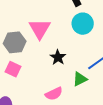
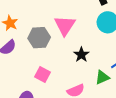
pink square: (13, 69) -> (42, 75), moved

